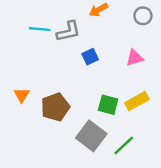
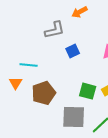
cyan line: (40, 29) -> (29, 65), moved
gray square: (91, 136) -> (74, 117), turned -35

